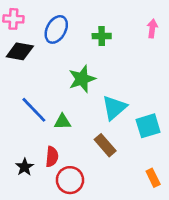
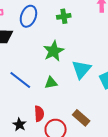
green triangle: (62, 122) -> (51, 83), moved
brown rectangle: (105, 145) -> (81, 118), moved

